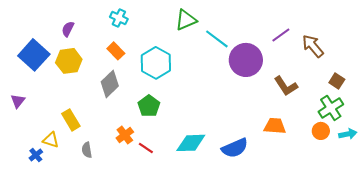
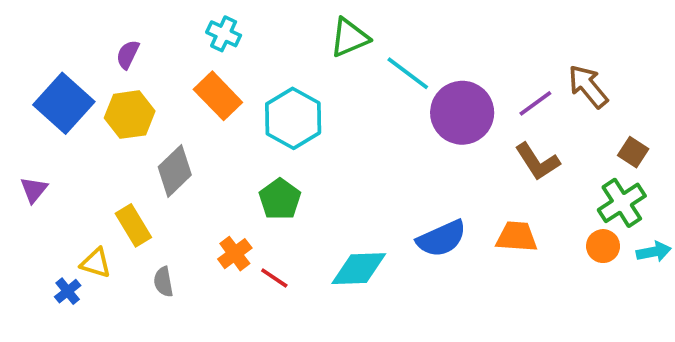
purple line: (281, 35) -> (535, 103), moved
orange rectangle: (116, 51) -> (218, 96), size x1.4
gray diamond: (110, 84) -> (175, 171), moved
blue semicircle: (235, 148) -> (441, 239), moved

